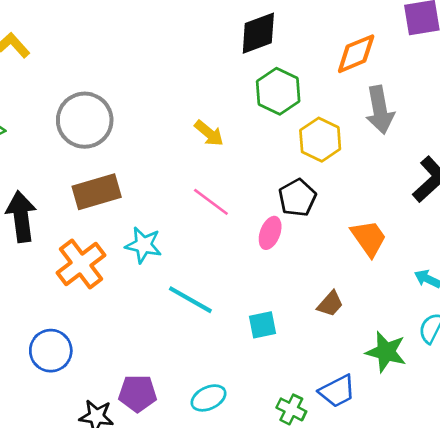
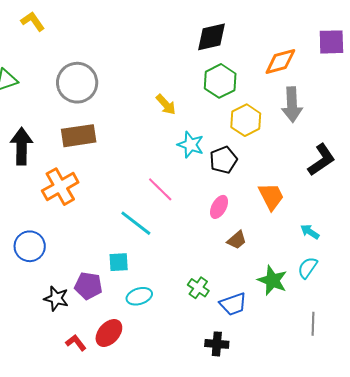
pink line: (211, 202) -> (160, 189), moved
pink ellipse: (270, 233) -> (219, 207), moved
cyan star: (143, 245) -> (191, 145), moved
cyan square: (263, 325) -> (119, 262), moved
green cross: (291, 409) -> (198, 288), moved

